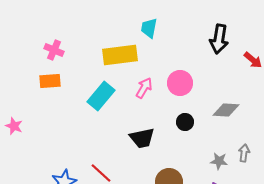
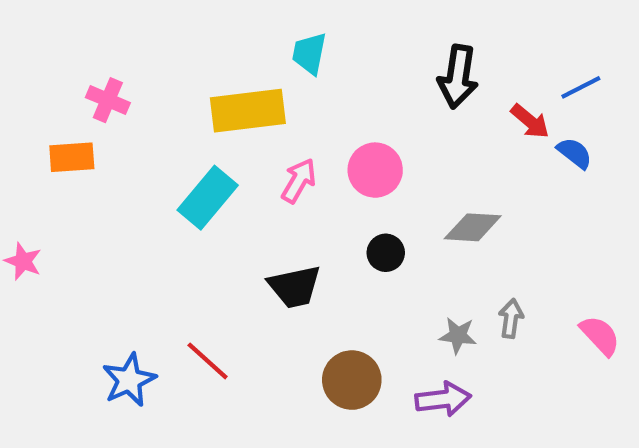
orange rectangle: (50, 81) -> (72, 157), moved

